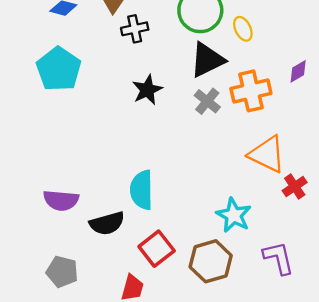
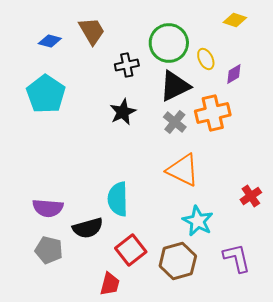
black cross: (135, 29) -> (127, 65), moved
purple diamond: (298, 71) -> (234, 74), moved
orange triangle: (267, 154) -> (183, 170), moved
gray pentagon: (62, 272) -> (49, 250), moved

